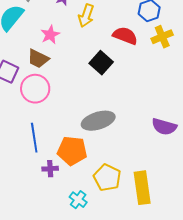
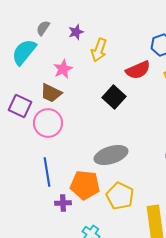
red semicircle: (125, 36) -> (138, 70), turned 135
yellow pentagon: (107, 178) -> (120, 196), moved

